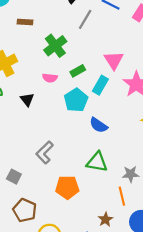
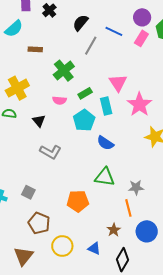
cyan rectangle: (100, 85) -> (106, 106), turned -42
gray L-shape: (45, 152) -> (51, 152), moved, turned -105

